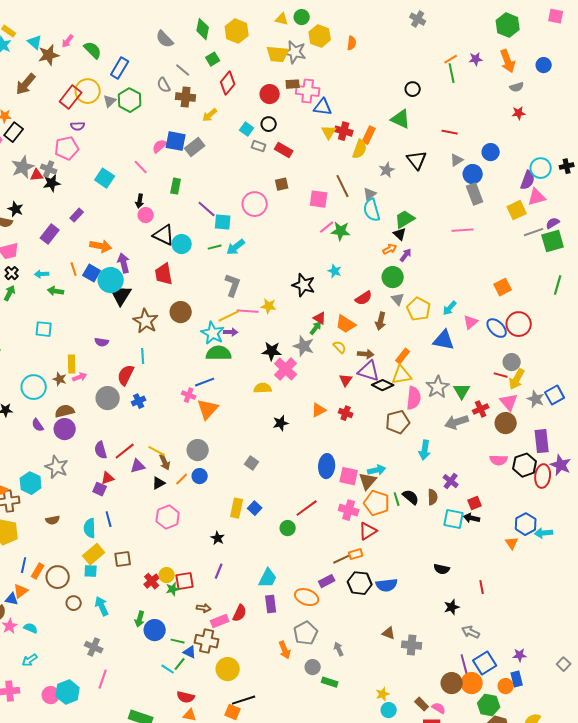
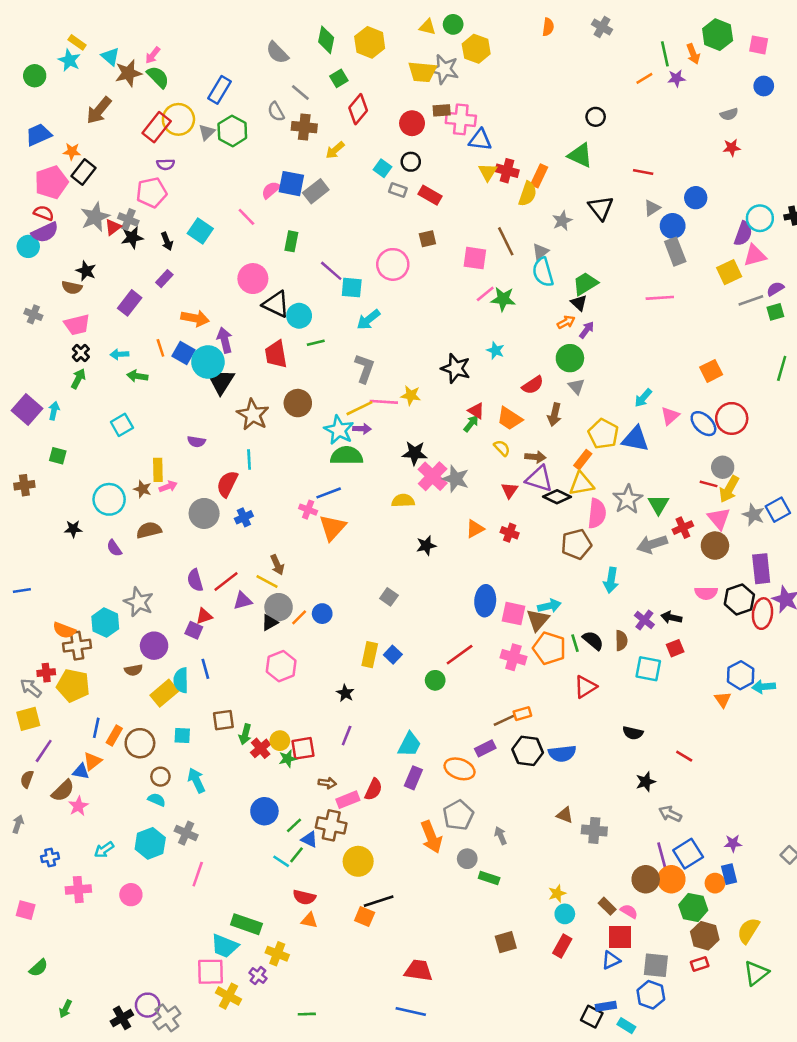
pink square: (556, 16) -> (759, 45), moved
orange semicircle: (352, 43) -> (548, 27), moved
green semicircle: (93, 50) -> (158, 77), moved
orange arrow: (508, 61) -> (693, 54), moved, size x0.7
green line: (452, 73) -> (665, 54), moved
red triangle: (37, 175) -> (113, 227), turned -32
black arrow: (140, 201) -> (167, 241), moved, turned -32
pink circle: (146, 215) -> (253, 279), size x1.5
green square: (553, 241) -> (775, 312), size x0.6
green line: (215, 247) -> (316, 343), moved
yellow pentagon: (419, 309) -> (603, 434), moved
cyan square: (44, 329) -> (122, 425), turned -36
gray star: (304, 346) -> (456, 479), moved
purple circle: (65, 429) -> (154, 646), moved
gray circle: (198, 450) -> (279, 607), moved
brown arrow: (165, 462) -> (277, 565), moved
black arrow: (472, 518) -> (671, 617), moved
red triangle: (368, 531) -> (585, 687), moved
yellow rectangle: (94, 554) -> (164, 693), moved
red line: (482, 587) -> (684, 756), turned -48
purple rectangle: (271, 604) -> (413, 778), turned 30
green arrow: (140, 619) -> (245, 734), moved
cyan semicircle: (31, 628) -> (157, 800), moved
green line: (178, 641) -> (294, 825), turned -56
orange arrow: (285, 650) -> (431, 837), size x1.4
cyan hexagon: (68, 692) -> (150, 843), moved

